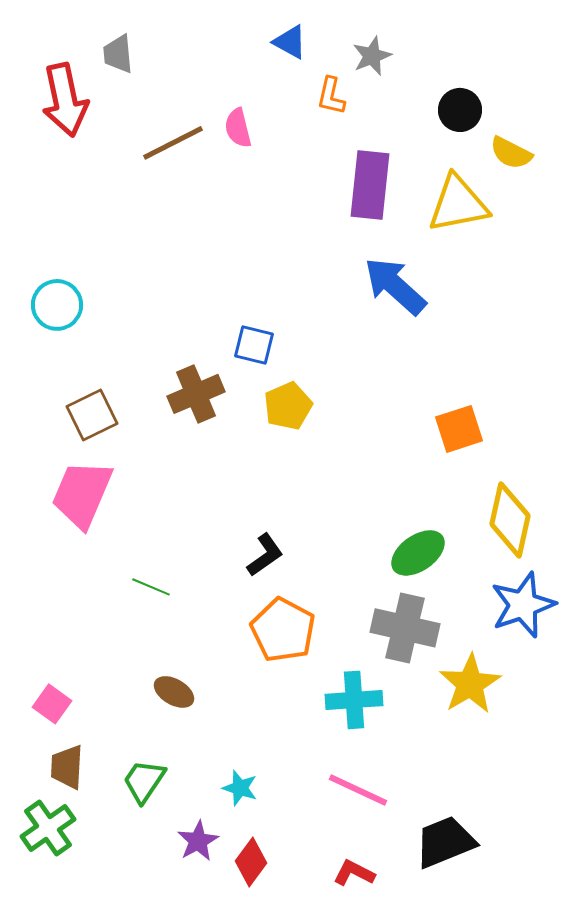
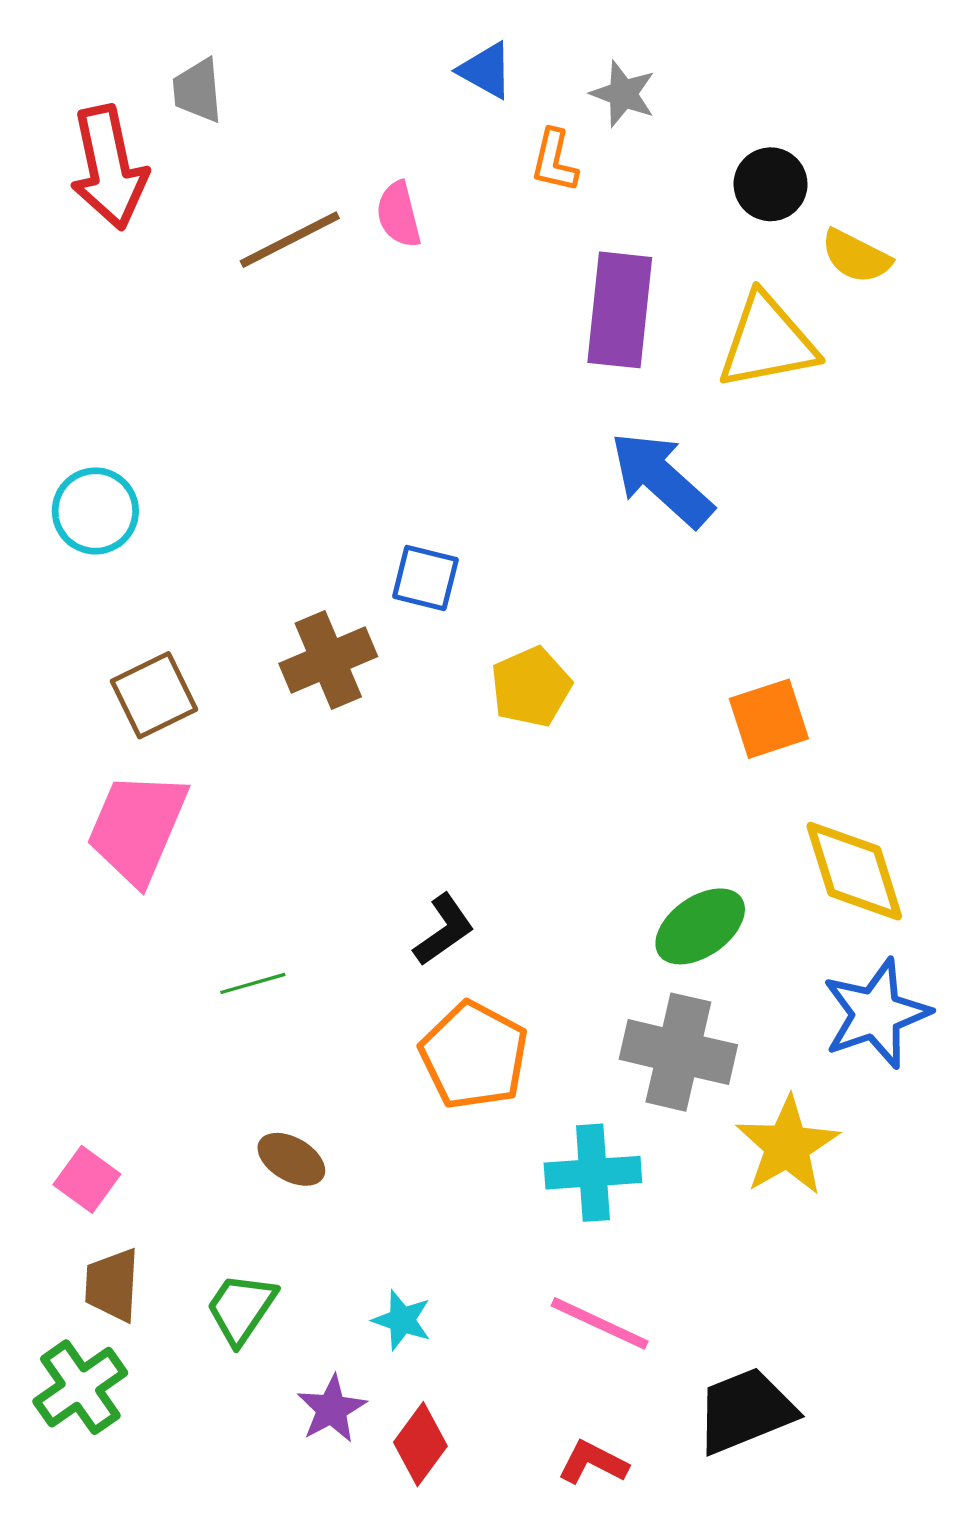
gray star: (372, 56) -> (623, 94), turned -30
yellow pentagon: (288, 406) -> (531, 687), moved
yellow diamond: (510, 520) -> (854, 871), turned -30
green line: (151, 587) -> (253, 983), turned -39

